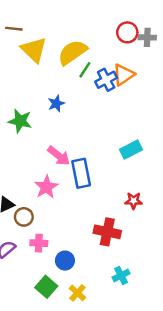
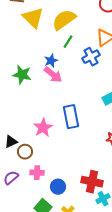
green line: (85, 70) -> (68, 42), moved
blue cross: (106, 80) -> (91, 57), moved
pink arrow: (59, 156) -> (53, 75), moved
red cross: (107, 232) -> (92, 182), moved

